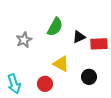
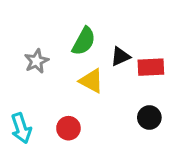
yellow triangle: (61, 64) -> (91, 81), moved
black circle: (89, 77) -> (149, 117), moved

